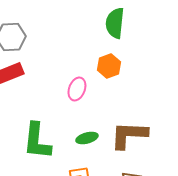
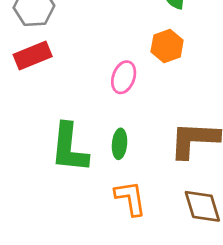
green ellipse: (87, 138) -> (120, 144), moved, turned -70

